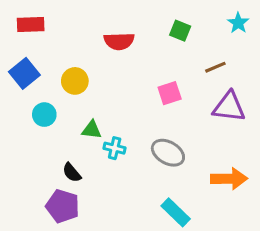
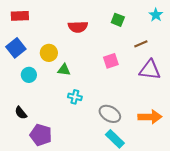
green triangle: (92, 130) -> (64, 70), moved
gray ellipse: (168, 153) -> (110, 114), moved
black semicircle: (72, 173) -> (21, 113), moved

